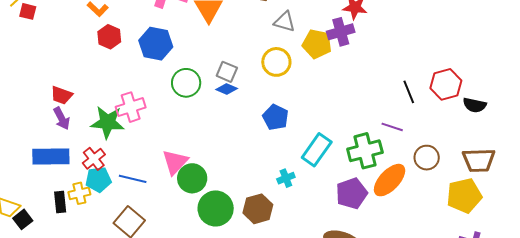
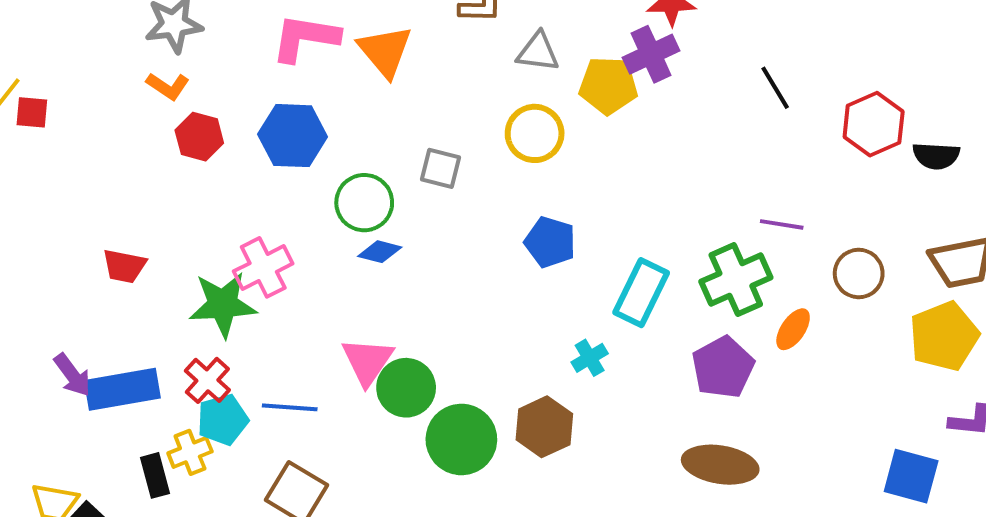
blue diamond: (227, 89) -> (380, 252), moved
black line: (409, 92) -> (775, 88), moved
purple arrow: (62, 118) -> (72, 375), moved
orange ellipse: (390, 180) -> (793, 329), size x0.6

